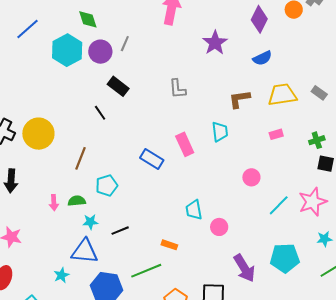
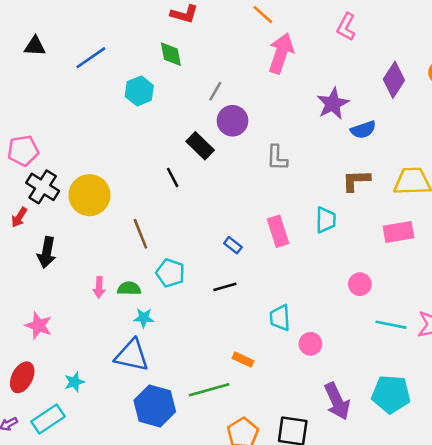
cyan hexagon: (67, 50) -> (139, 91), size x0.7
purple circle: (100, 52) -> (233, 121), moved
blue semicircle: (262, 58) -> (363, 130), moved
pink rectangle: (276, 134) -> (399, 232), size x1.6
brown line: (81, 158) -> (140, 234), turned -50
blue rectangle: (152, 159) -> (233, 245), size x0.6
cyan pentagon: (107, 185) -> (170, 273), turned 30
cyan line: (279, 205) -> (391, 325), turned 50
black line: (120, 231) -> (225, 287), moved
cyan star: (61, 275) -> (74, 382), moved

